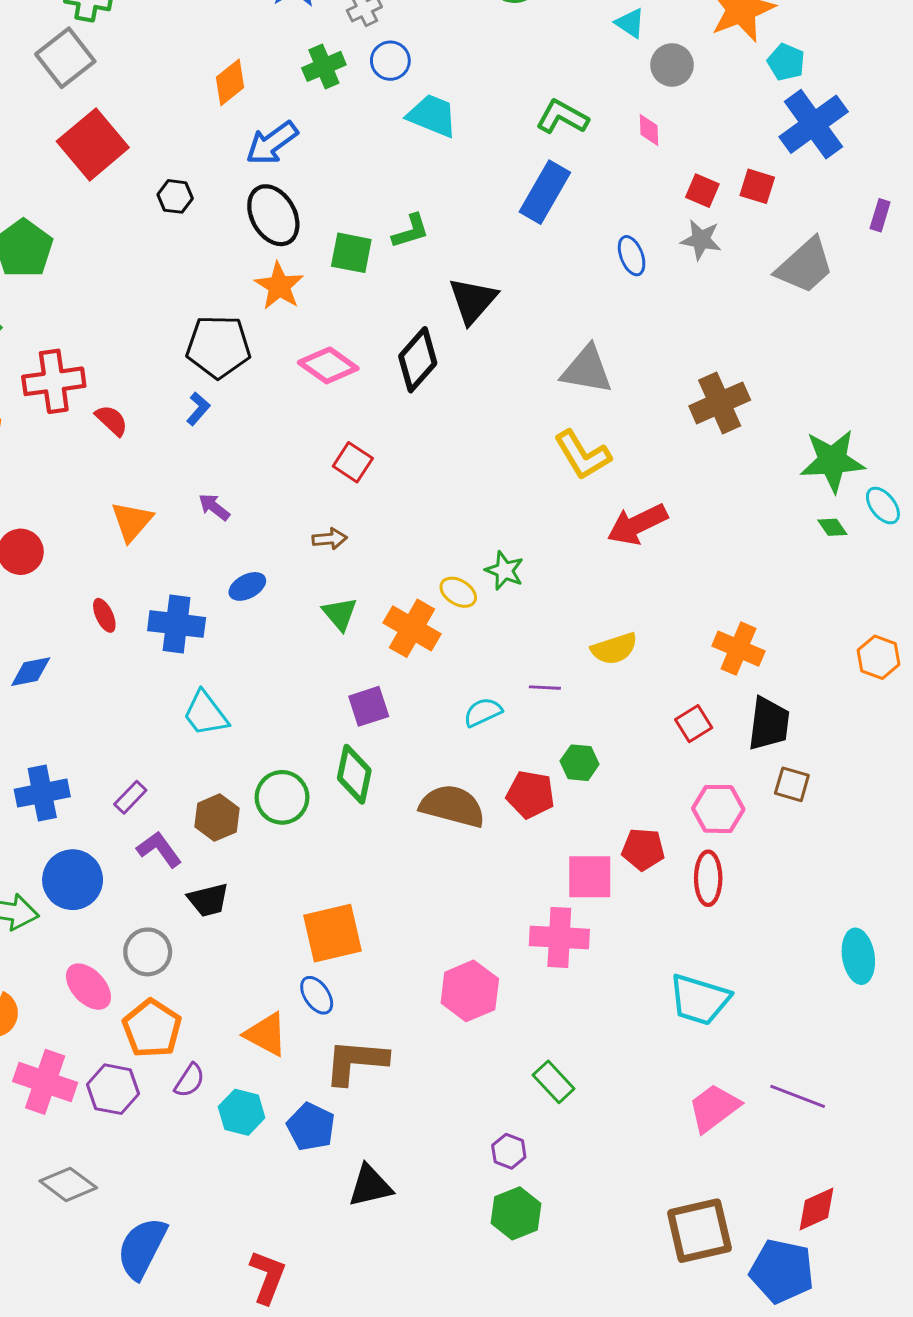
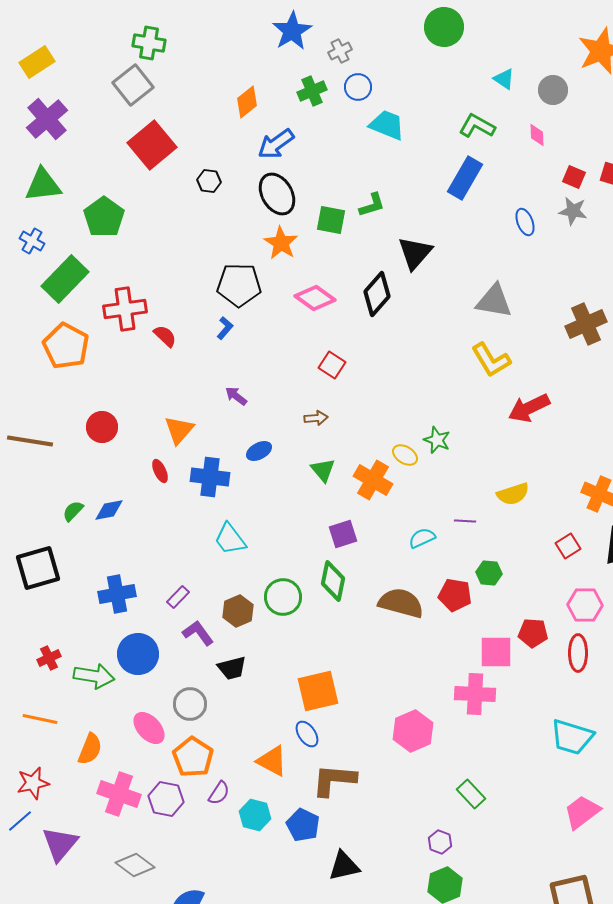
cyan triangle: (630, 23) -> (504, 79), moved
orange triangle: (132, 521) -> (179, 430), moved

